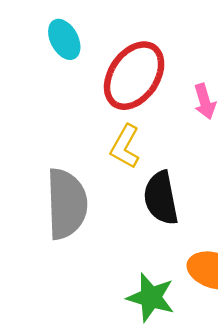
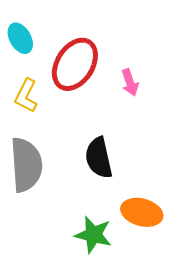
yellow L-shape: (125, 147) -> (26, 96), moved

